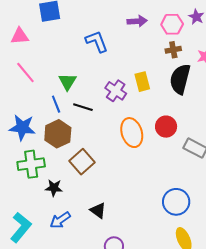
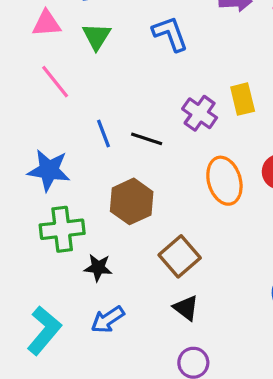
green triangle: (68, 82) -> (97, 36), moved
brown hexagon: (58, 134) -> (132, 201), moved
brown square: (82, 162) -> (180, 256), moved
black triangle: (98, 210) -> (186, 308), moved

